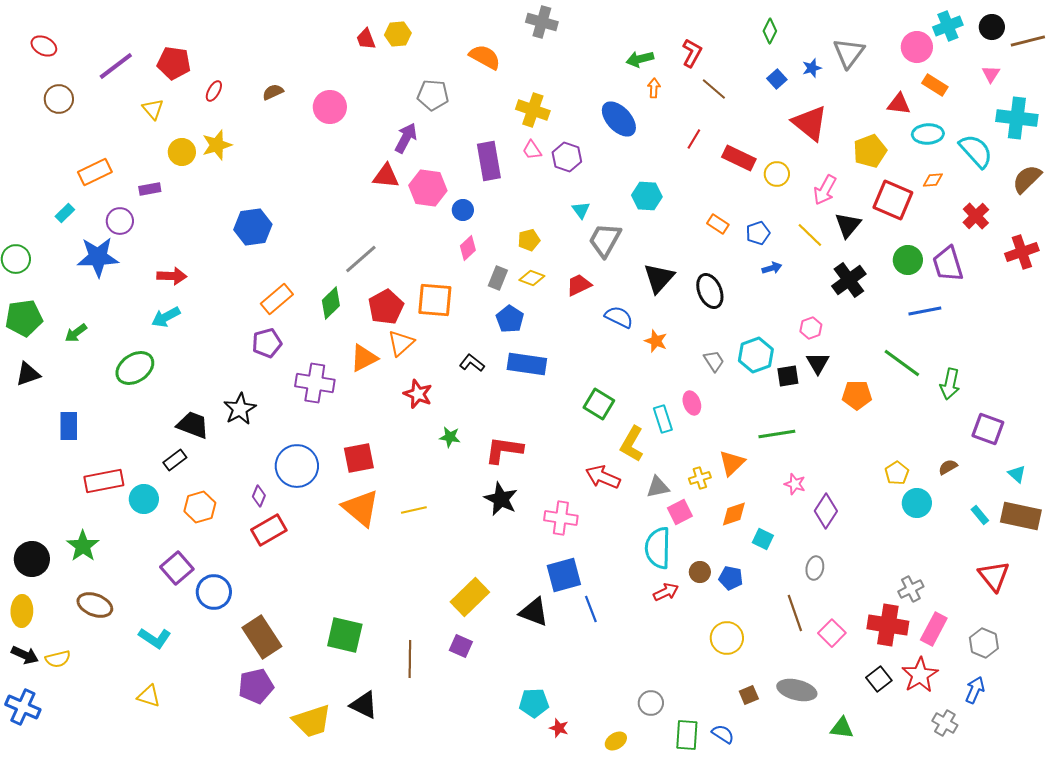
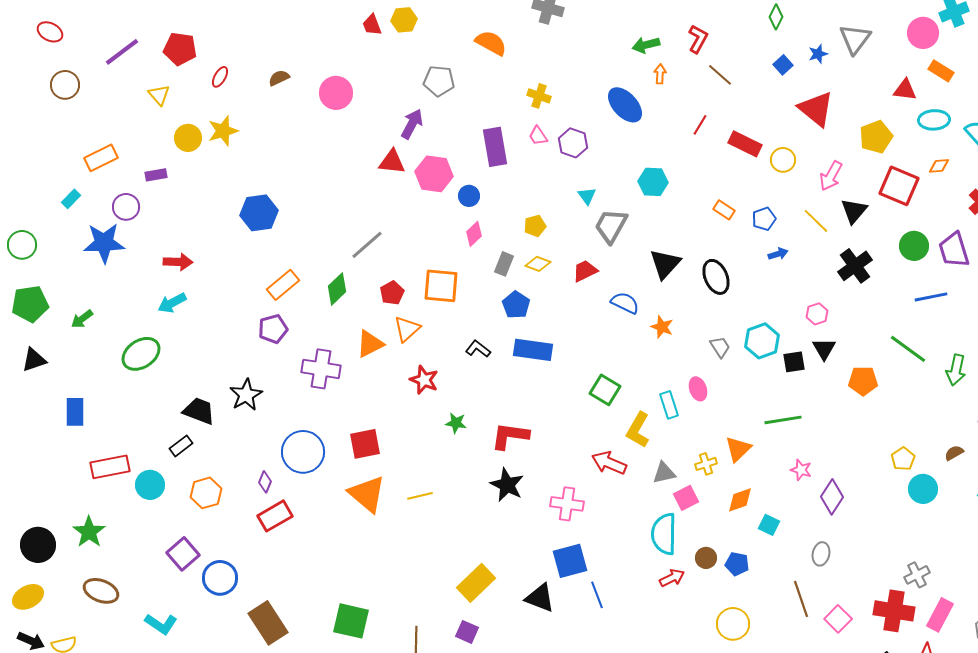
yellow cross: (533, 110) -> (539, 96), size x0.7
red pentagon: (386, 307) -> (392, 293), size x0.7
yellow ellipse: (22, 611) -> (28, 597), turned 60

